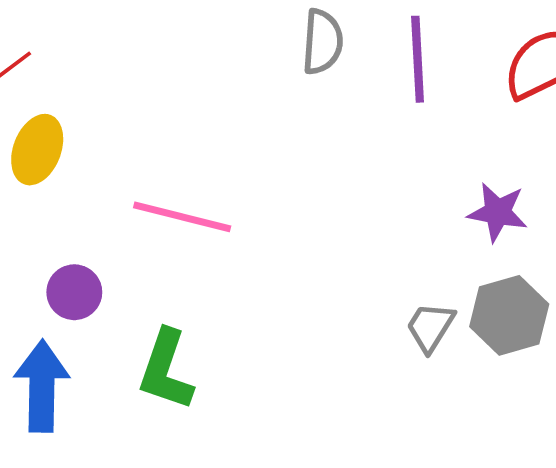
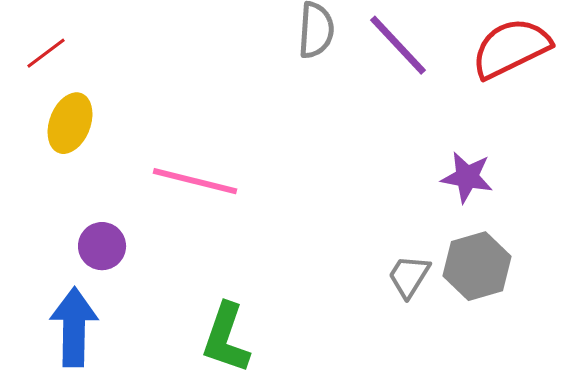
purple line: (418, 59) -> (398, 45), turned -40
green L-shape: (166, 370) -> (226, 338), moved

